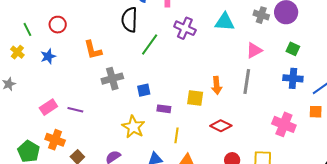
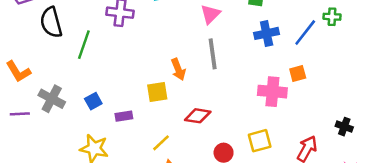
gray cross: (112, 79) -> (52, 99), turned -30
purple line: (75, 110) -> (20, 114), moved
orange square: (316, 112) -> (298, 73), moved
yellow line: (177, 135) -> (161, 143), moved, turned 56

